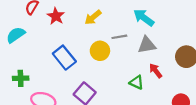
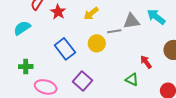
cyan arrow: (144, 18) -> (156, 17), moved
gray triangle: (147, 45) -> (131, 21), moved
green triangle: (137, 82) -> (132, 80), moved

